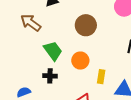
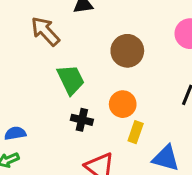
orange circle: (80, 61) -> (123, 104), moved
black cross: (50, 76) -> (82, 120), moved

